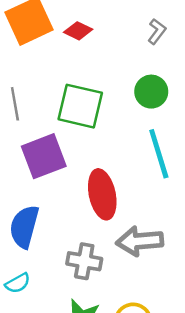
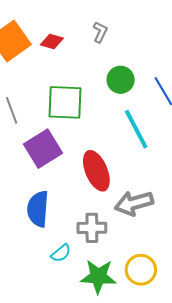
gray L-shape: (157, 31) -> (100, 32), moved
cyan semicircle: (18, 283) -> (61, 253), moved

